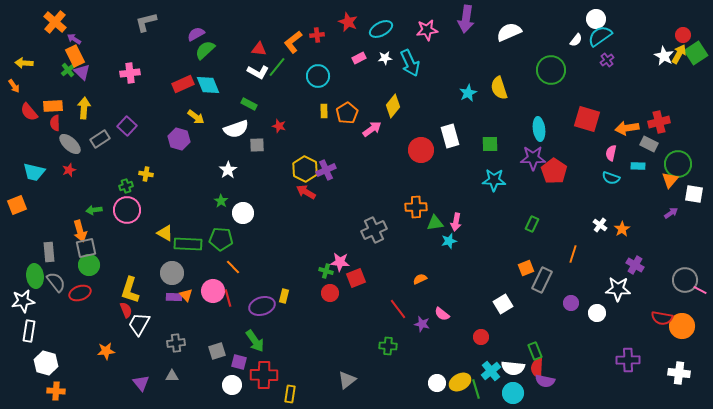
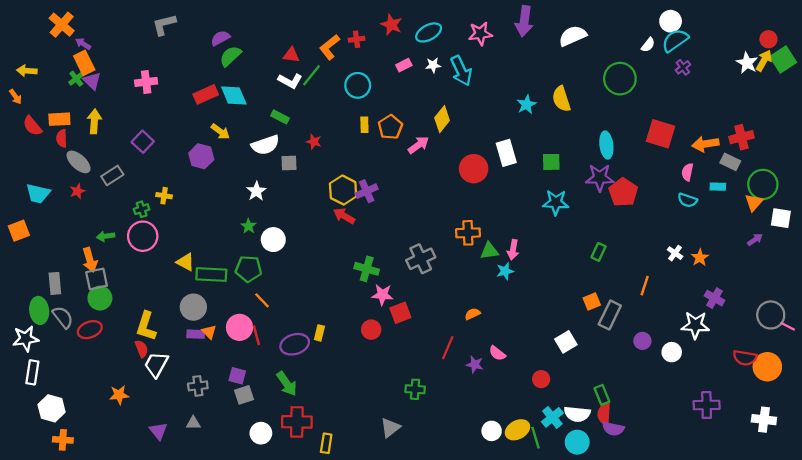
gray rectangle: (100, 139) -> (112, 175), moved
green cross: (326, 271) -> (367, 269), moved, size x1.5
red line: (398, 309) -> (448, 348), turned 60
green cross: (388, 346) -> (415, 389), moved
purple square: (239, 362) -> (237, 376), moved

